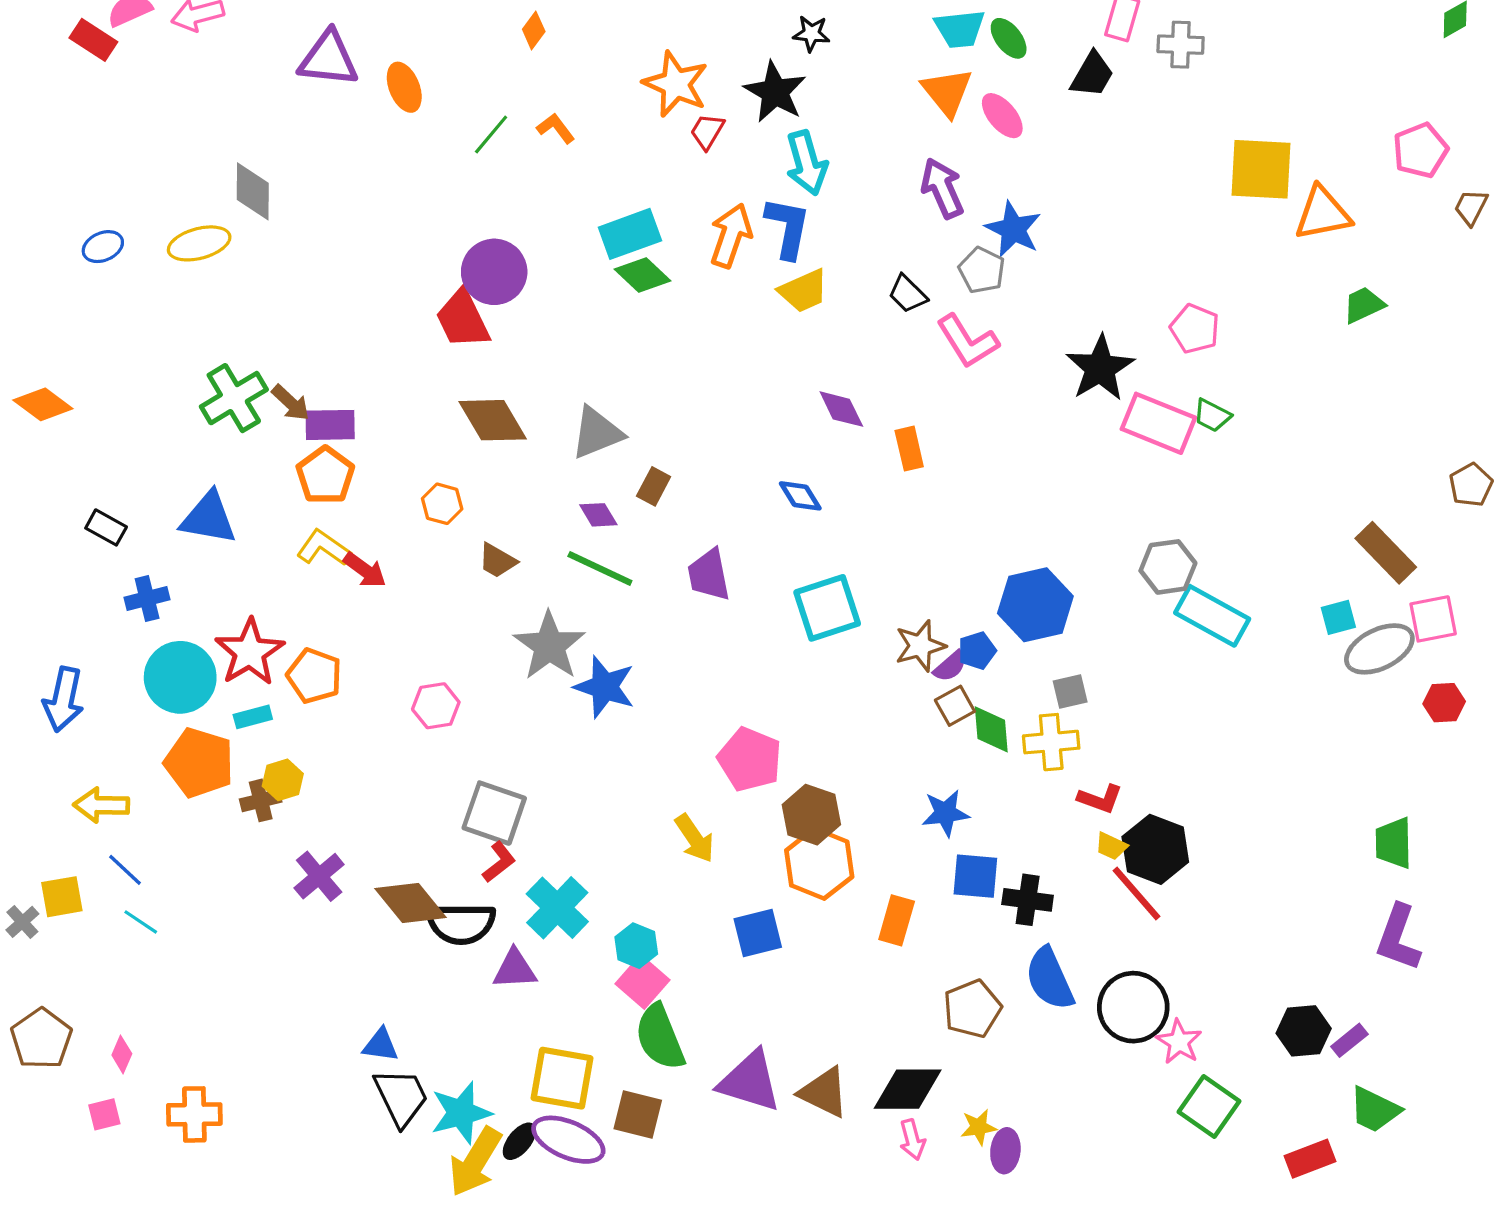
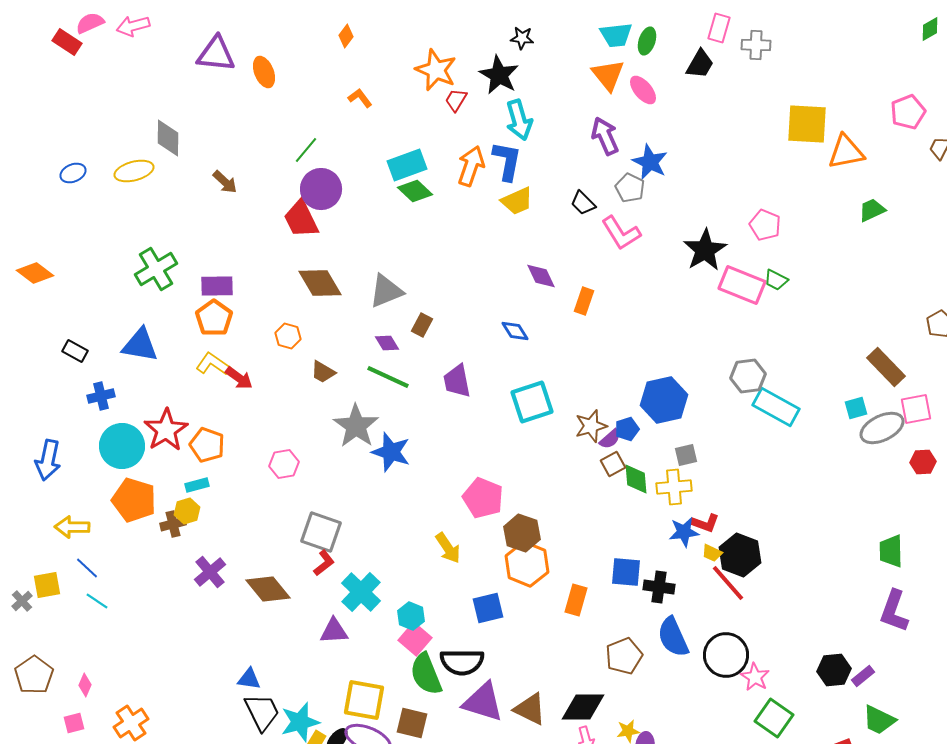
green ellipse: (1009, 38) -> (647, 41), turned 56
green line: (491, 135) -> (306, 150), moved
brown arrow: (291, 403) -> (225, 182), moved
orange rectangle: (909, 449) -> (584, 301), turned 32
cyan rectangle: (253, 717) -> (197, 485), moved
blue star: (945, 813) -> (684, 532), moved
black semicircle: (461, 924) -> (462, 662), moved
orange cross: (194, 1114) -> (131, 723), turned -32

